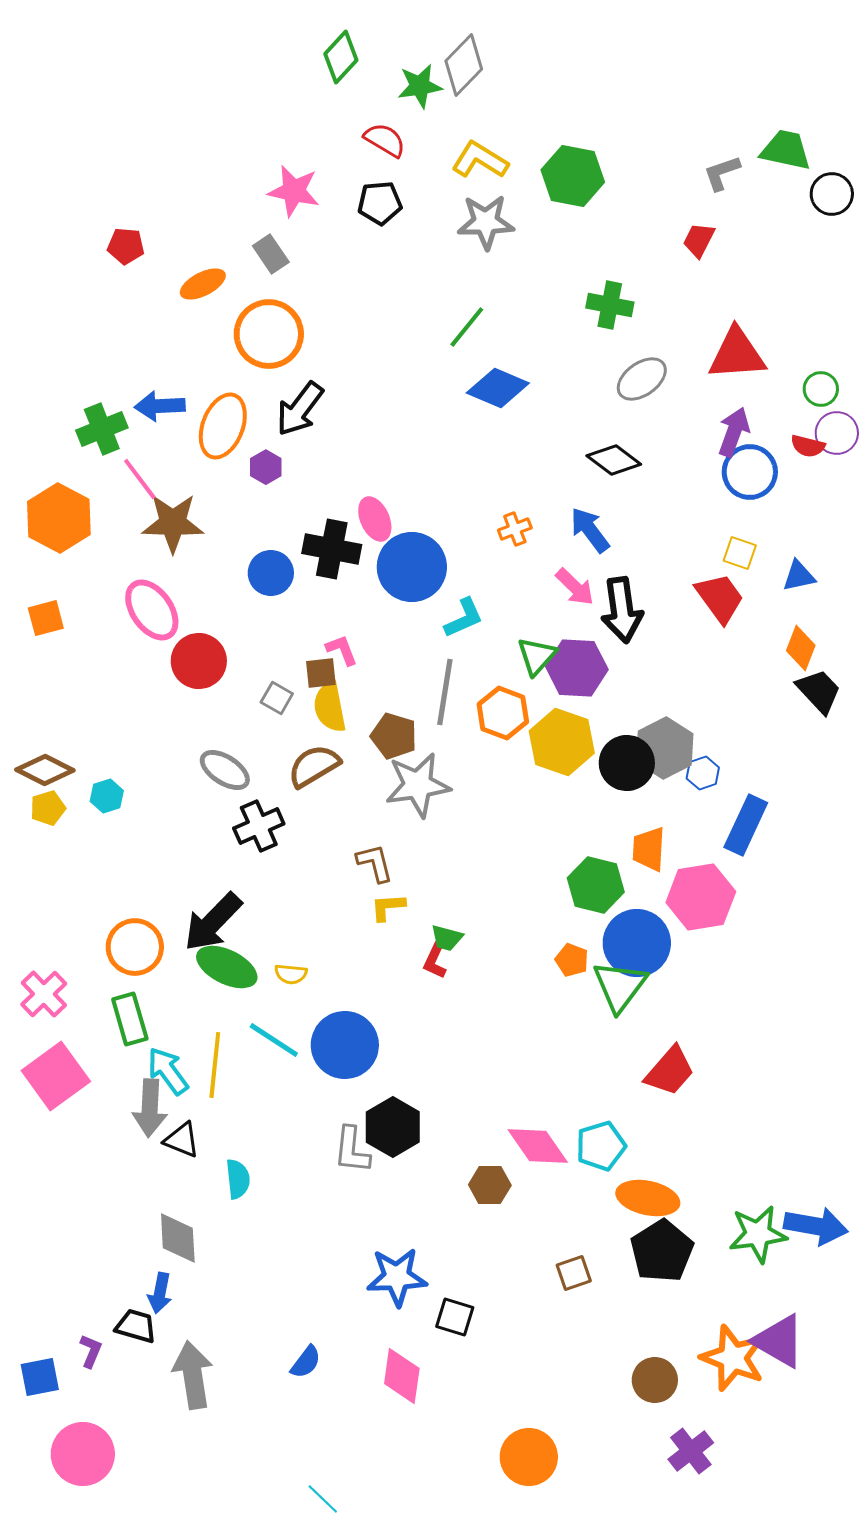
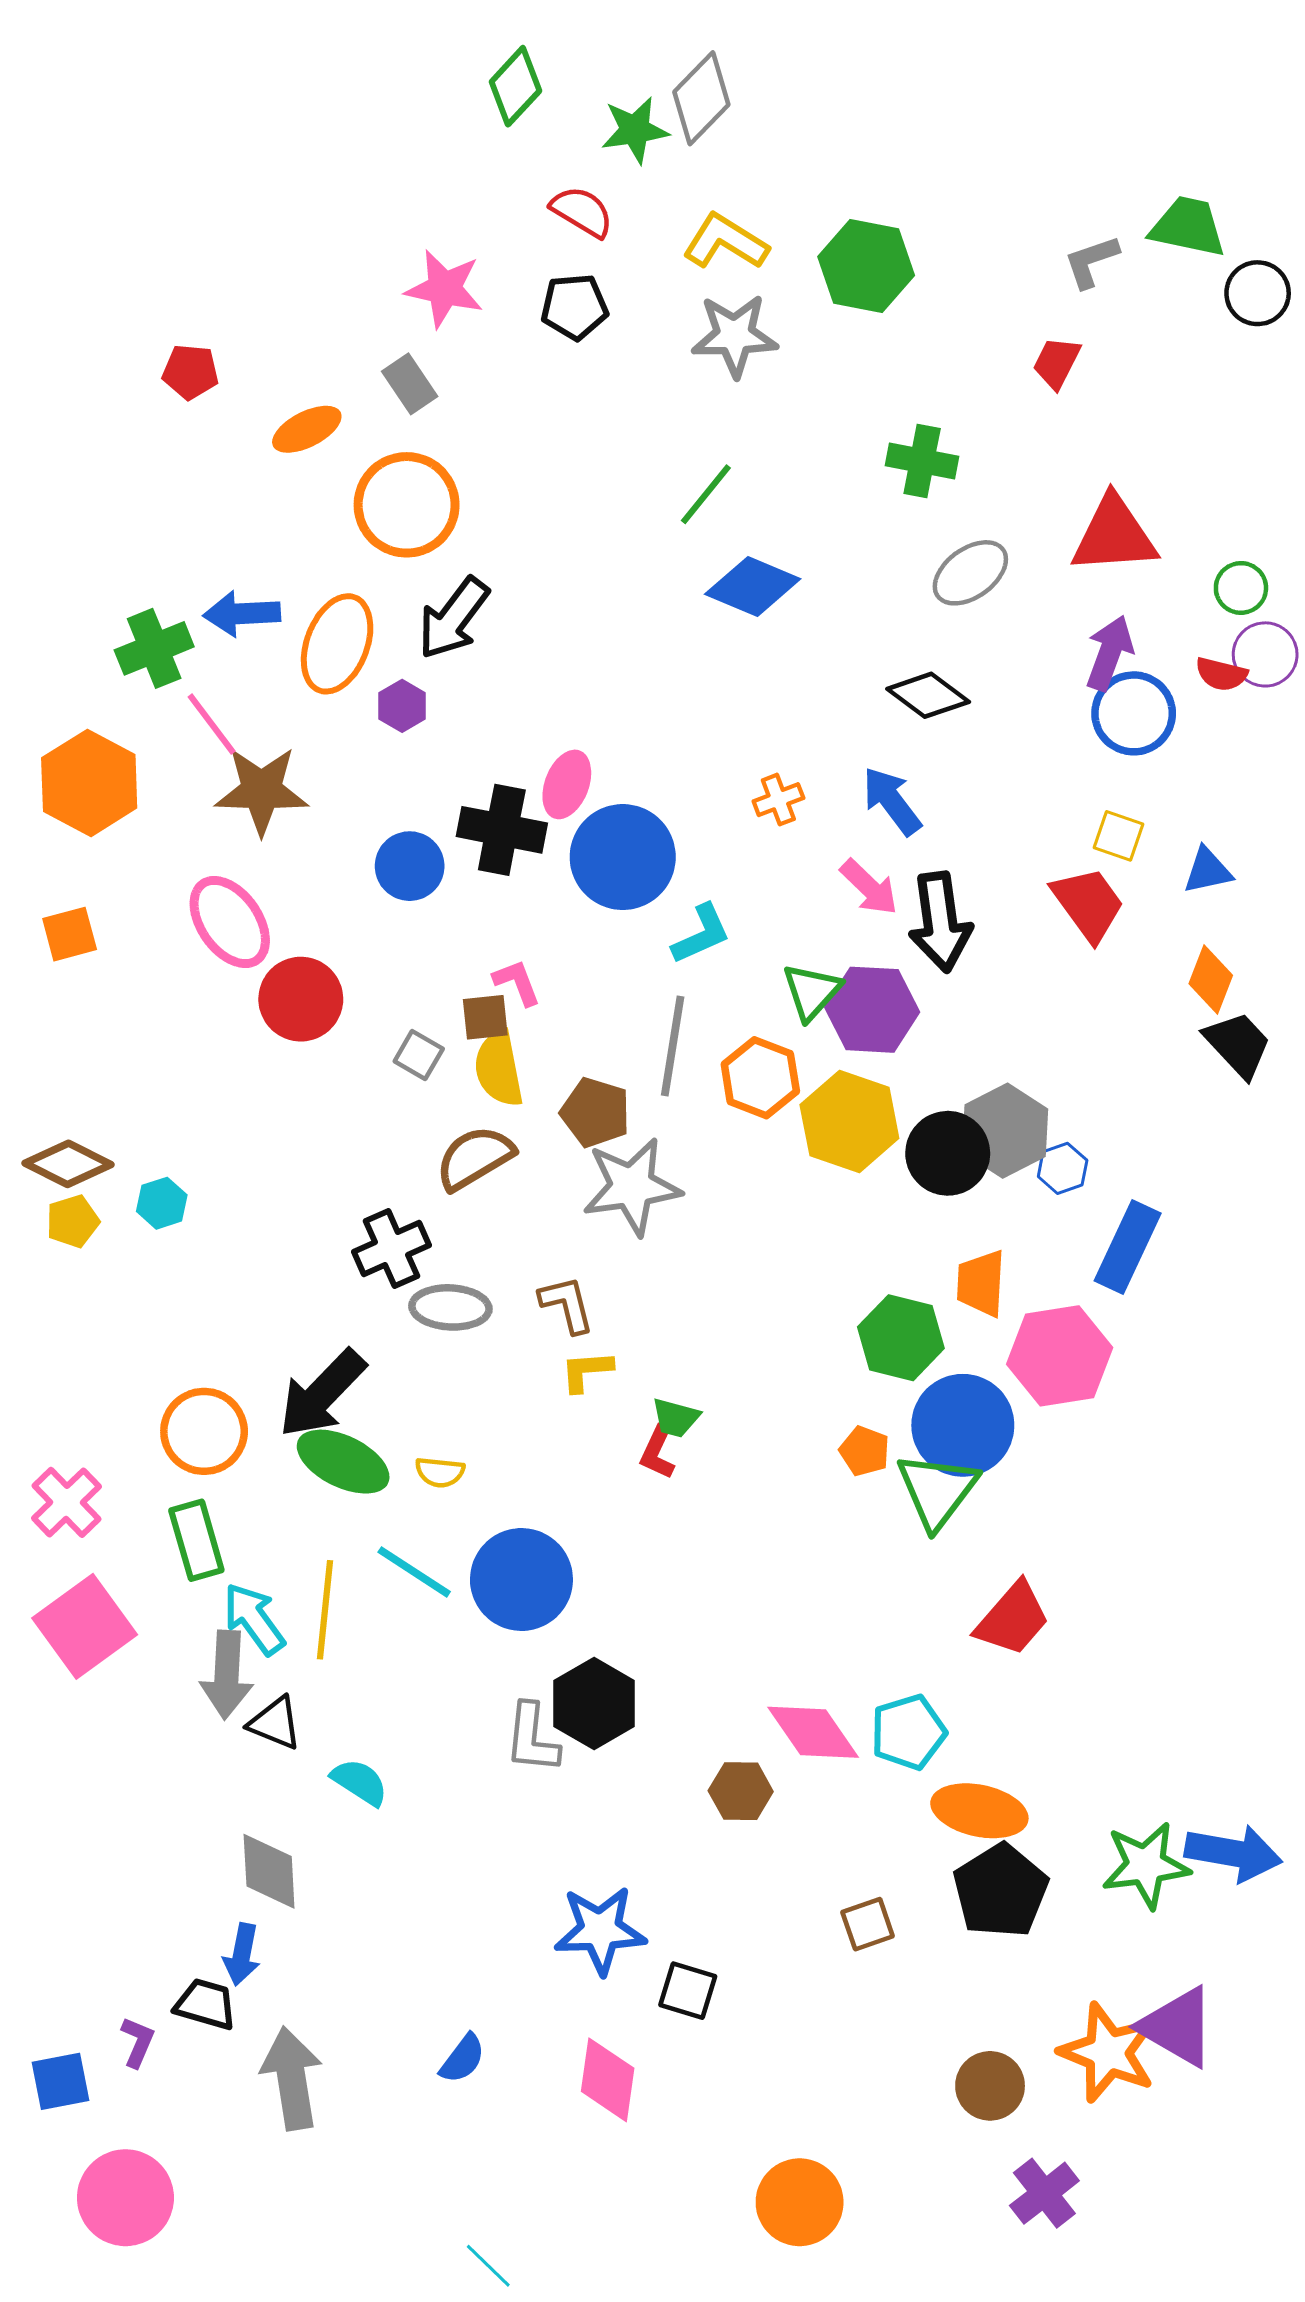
pink ellipse: (375, 519) -> (567, 784), turned 45
gray ellipse: (225, 770) -> (450, 1307), moved, turned -30
cyan semicircle: (238, 1179) -> (360, 1782), turned -51

